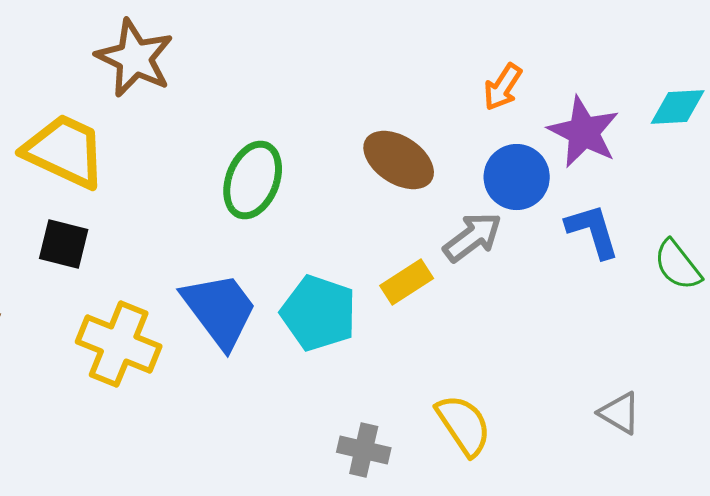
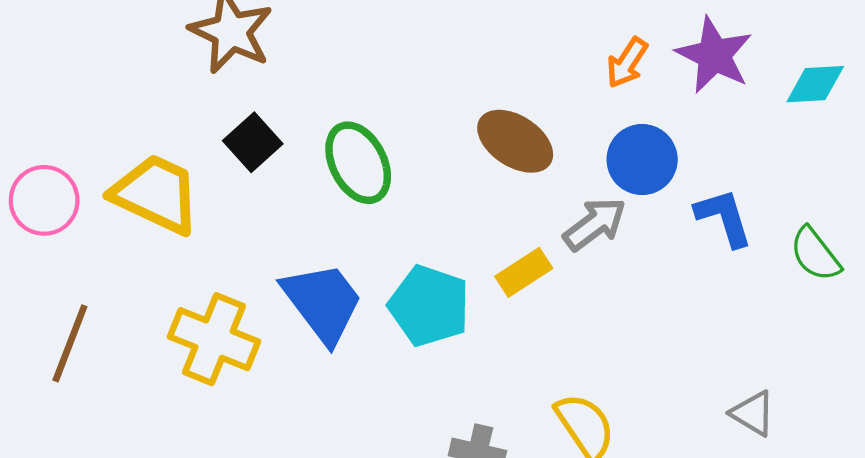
purple star: (584, 132) -> (714, 55), moved
yellow trapezoid: (65, 151) -> (156, 194), moved
green ellipse: (253, 180) -> (358, 163), turned -48
black square: (64, 244) -> (253, 142), moved, turned 34

